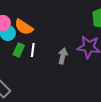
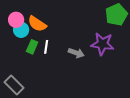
gray arrow: (63, 56) -> (76, 53), turned 98

